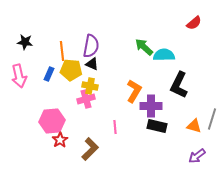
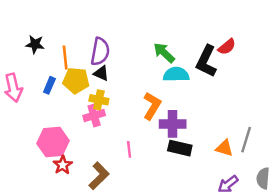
red semicircle: (194, 23) -> (227, 47), moved
black star: (25, 42) -> (35, 44), moved
cyan semicircle: (164, 55) -> (176, 74), moved
black L-shape: (179, 85) -> (206, 61), moved

